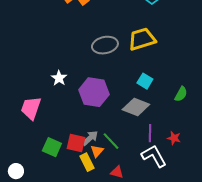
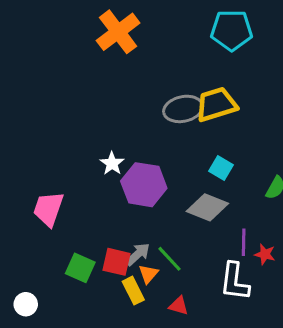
gray ellipse: (105, 45) -> (183, 109), moved
white star: (59, 78) -> (112, 163), moved
purple line: (150, 133) -> (244, 242), moved
white L-shape: (154, 156) -> (235, 282), turned -144

